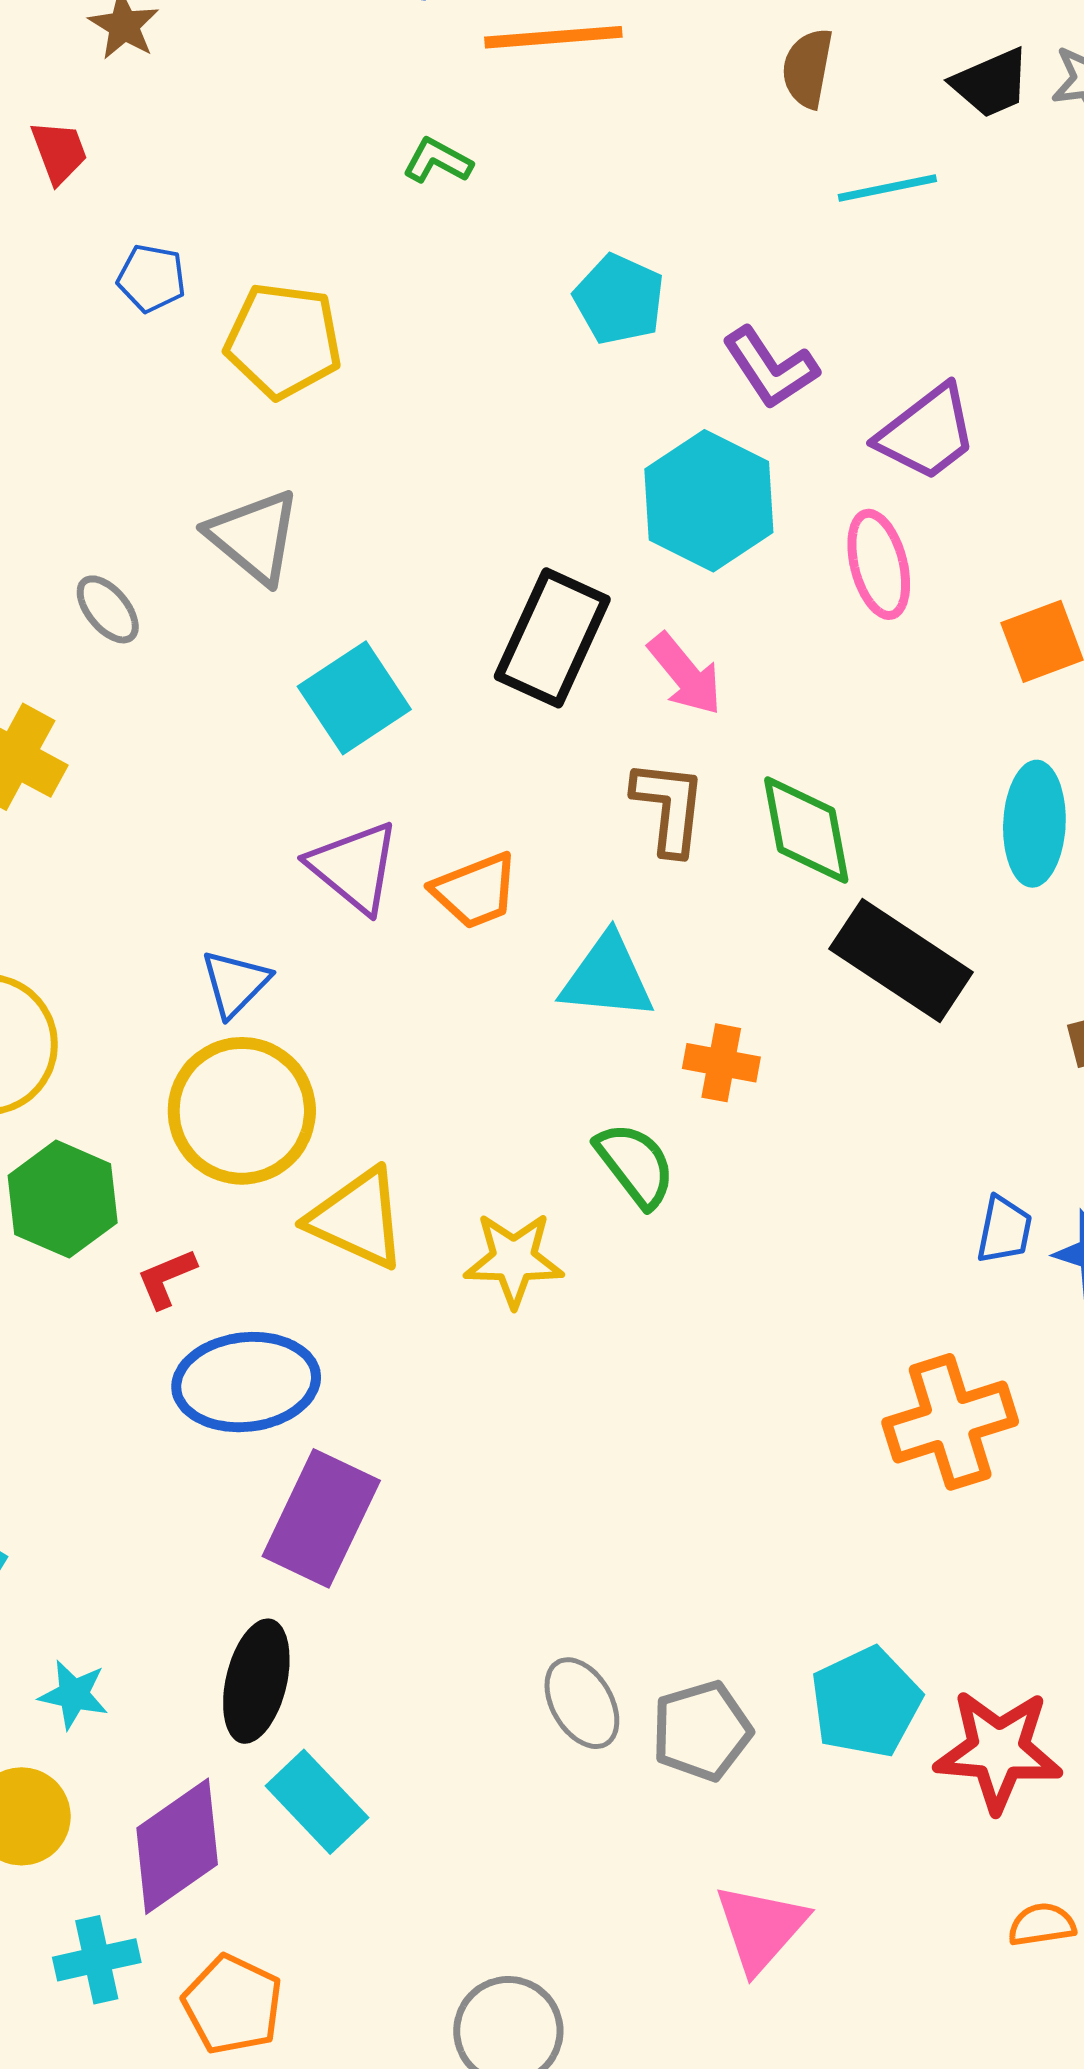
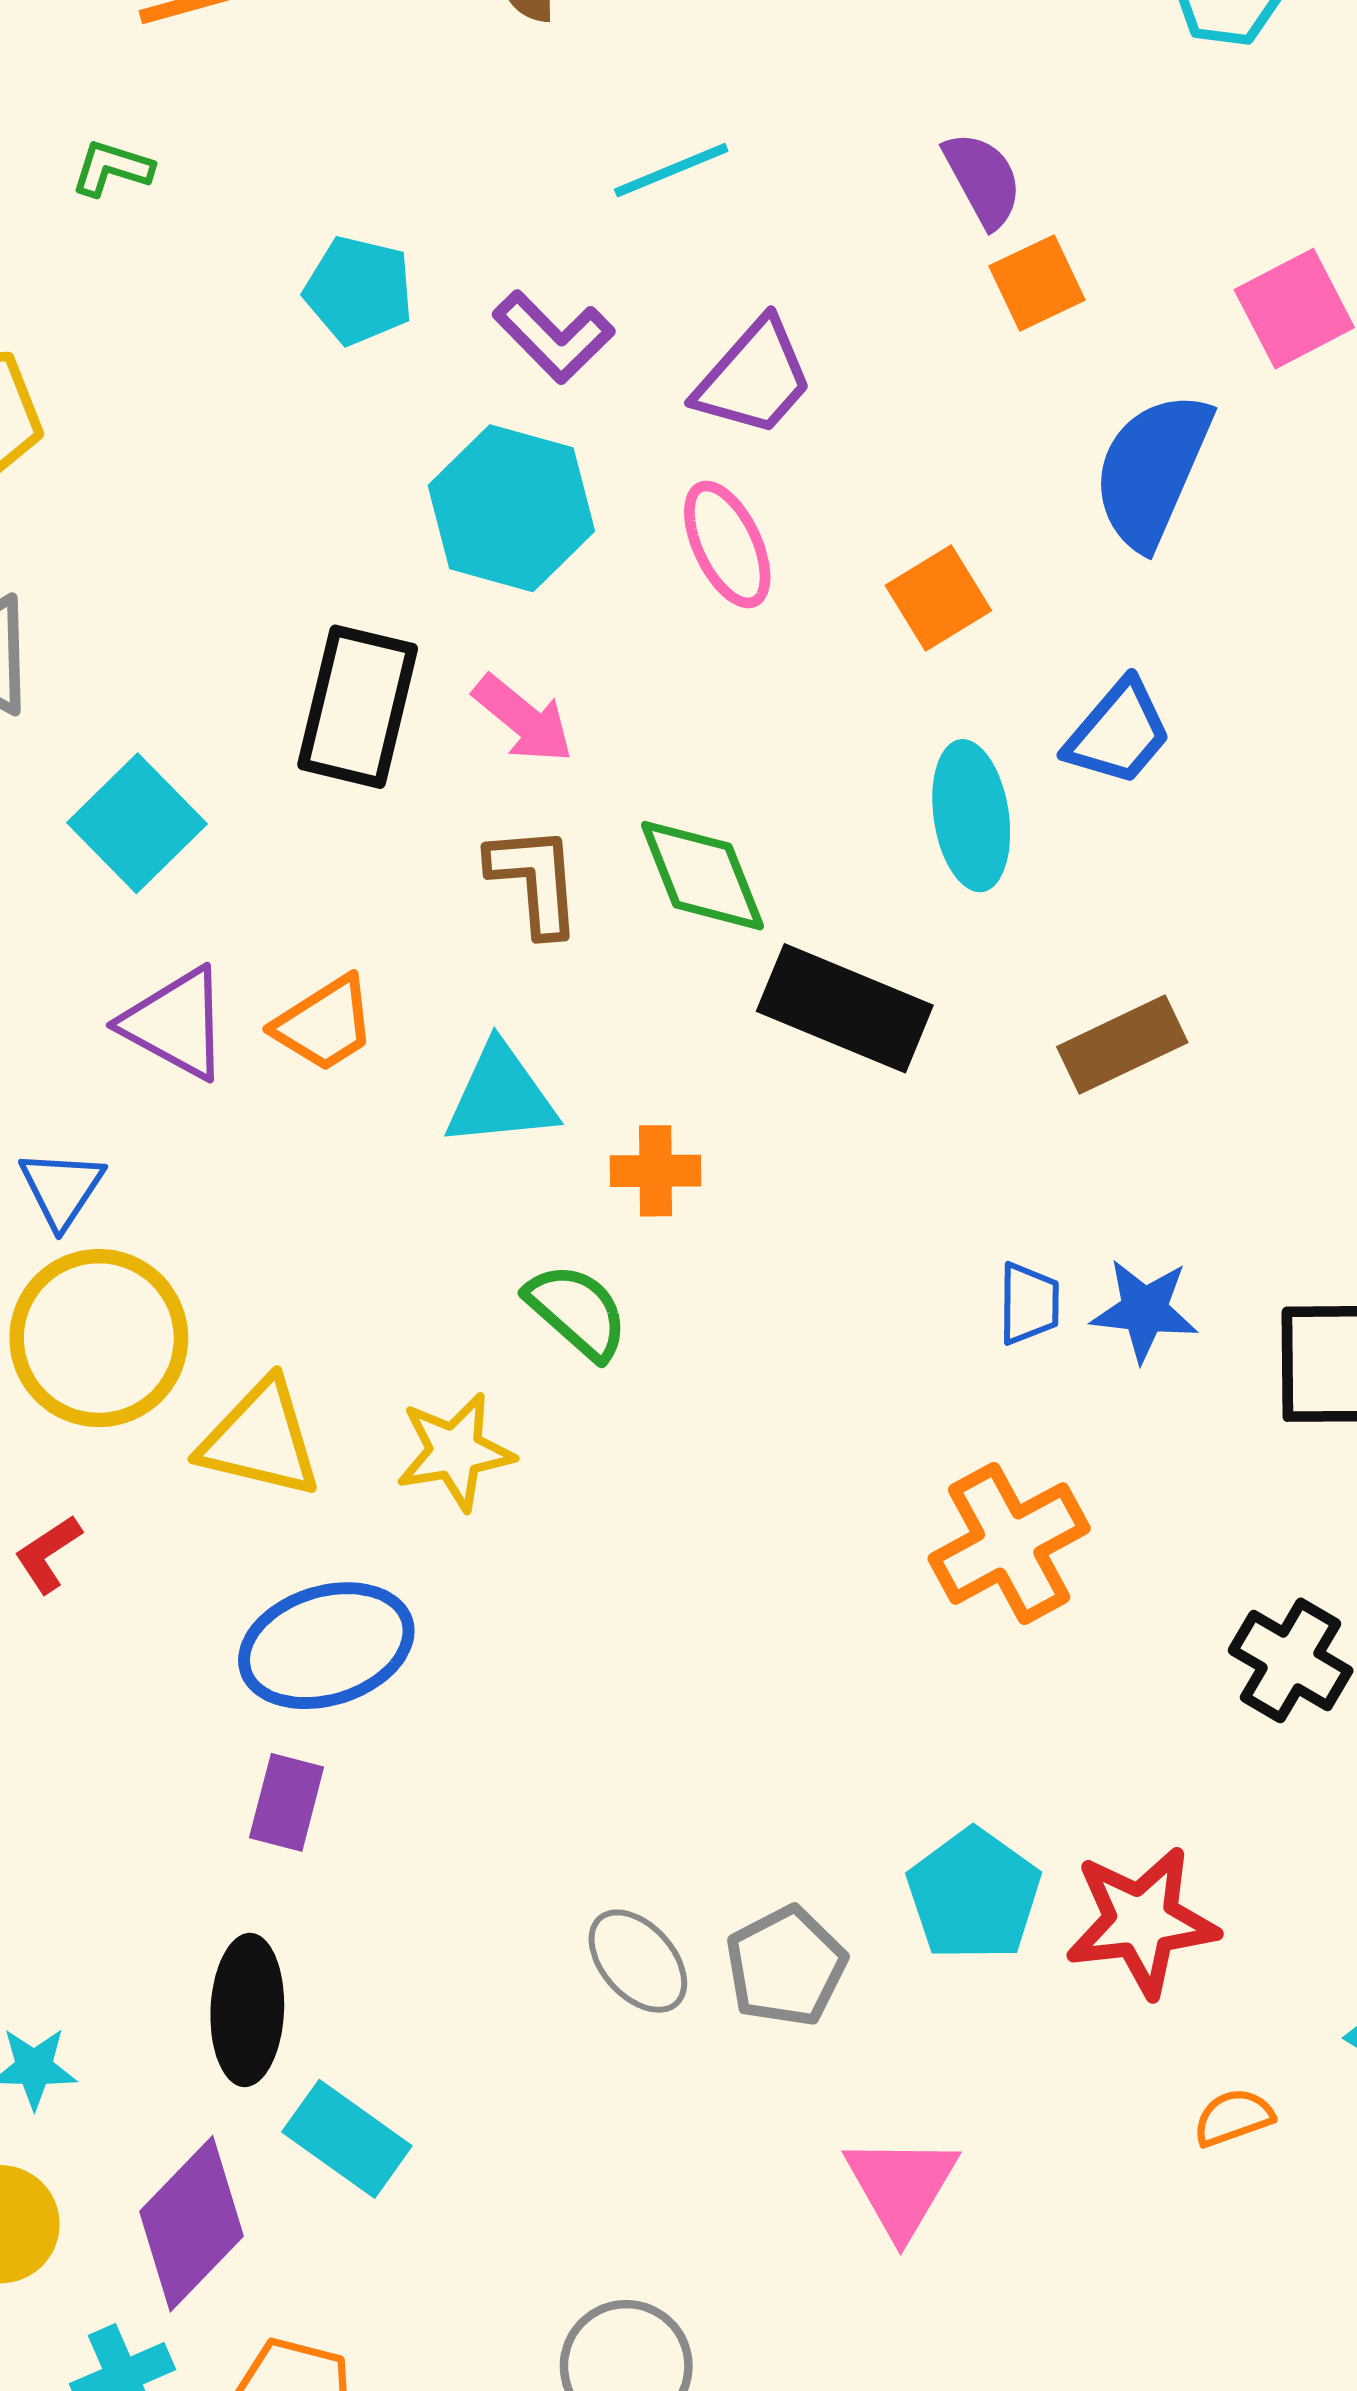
cyan line: (887, 188) -> (671, 170), moved
blue ellipse: (246, 1382) -> (326, 1646), moved
purple rectangle: (321, 1518) -> (287, 1802), size x0.6

